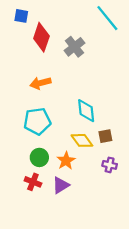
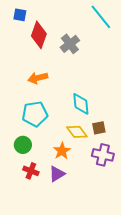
green circle: (39, 157) -> (23, 145), moved
purple cross: (110, 165) -> (103, 155), size x1.5

